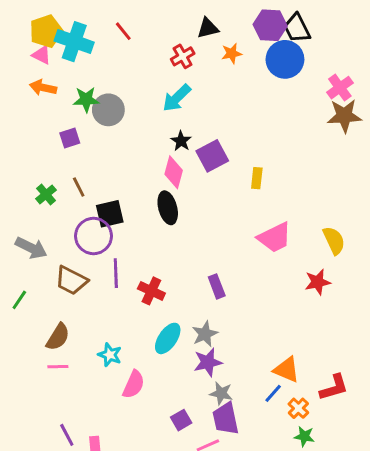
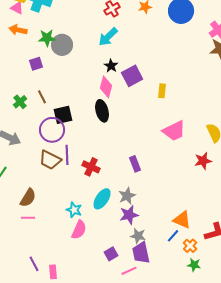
brown trapezoid: (71, 281) -> (50, 160), moved
cyan star: (110, 355) -> (74, 210), moved

